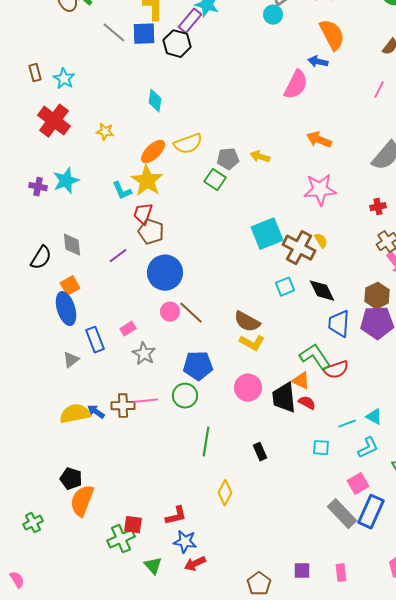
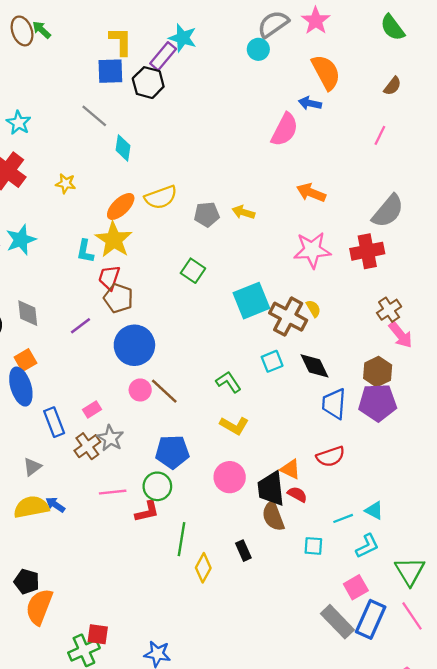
gray line: (114, 33) -> (94, 116), moved
green square: (215, 180) -> (193, 271), moved
cyan L-shape: (122, 191) -> (85, 251), turned 35
red cross: (378, 207) -> (367, 251), moved, size x1.8
brown semicircle: (247, 322) -> (273, 516), moved, turned 40
green L-shape: (315, 357) -> (228, 382), moved, size x0.7
gray triangle: (71, 360) -> (32, 467), moved
brown cross: (123, 406) -> (87, 446), moved, turned -35
yellow diamond: (225, 493) -> (203, 568), moved
red L-shape: (176, 516) -> (147, 512), moved

